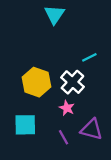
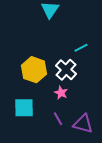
purple triangle: (92, 129) -> (83, 124), moved

